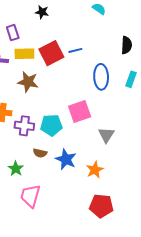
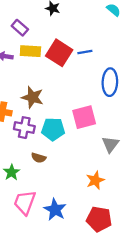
purple rectangle: (13, 33) -> (20, 28), turned -35
red square: (51, 53) -> (59, 53), turned -35
brown star: (28, 82) -> (33, 97), moved
blue star: (66, 159) -> (55, 210), moved

